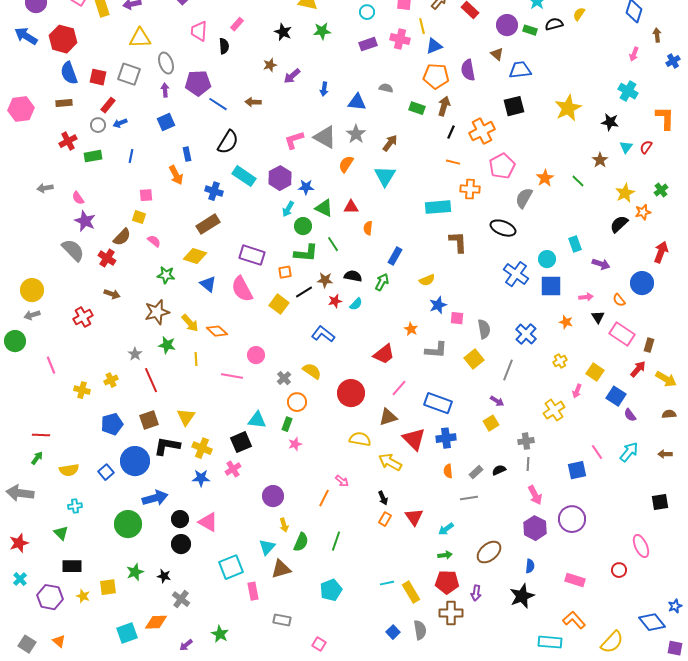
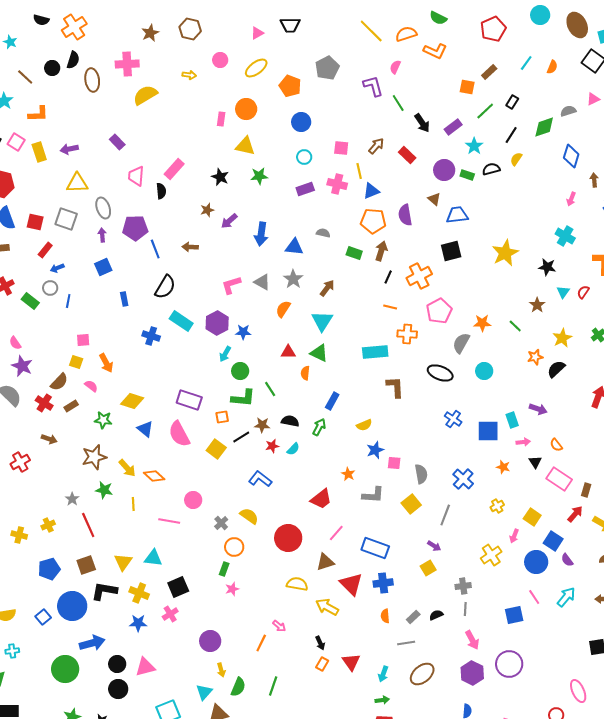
pink rectangle: (237, 24) -> (174, 169), size x1.5
blue arrow: (324, 89) -> (261, 234), size x1.6
blue line: (218, 104) -> (155, 249), turned 36
gray circle: (98, 125) -> (50, 288), moved
gray triangle: (325, 137) -> (262, 282), size x0.7
green rectangle: (93, 156) -> (30, 301), turned 48
orange arrow: (176, 175) -> (106, 363), moved
orange star: (545, 178) -> (482, 323), turned 30
green triangle: (324, 208) -> (319, 353), moved
orange star: (643, 212) -> (535, 357), moved
brown rectangle: (208, 224) -> (71, 406), moved, size x0.6
cyan rectangle: (575, 244) -> (512, 420), moved
cyan circle: (547, 259) -> (484, 371), moved
blue cross: (516, 274) -> (453, 419), size x0.7
blue circle: (642, 283) -> (536, 562), moved
cyan triangle: (257, 420) -> (153, 558), moved
pink triangle: (208, 522) -> (145, 667), turned -45
cyan arrow: (446, 529) -> (383, 674), turned -35
brown ellipse: (489, 552) -> (422, 674), moved

